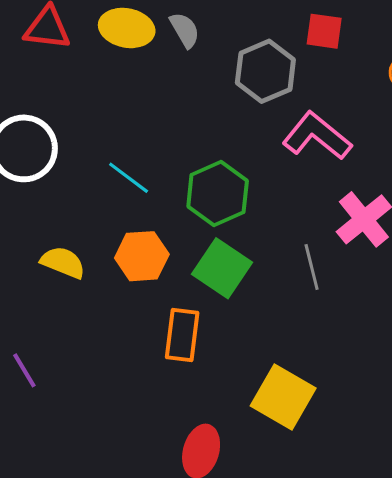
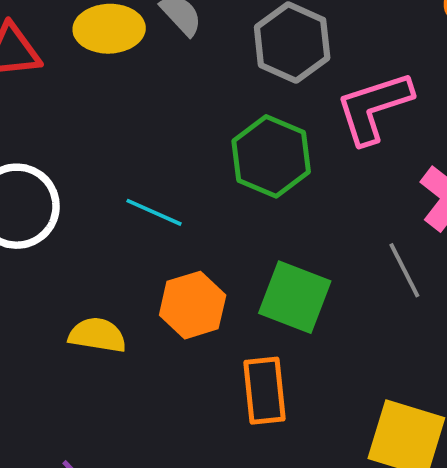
pink L-shape: (317, 136) -> (374, 107), turned -44
green hexagon: (218, 194) -> (271, 156), moved

